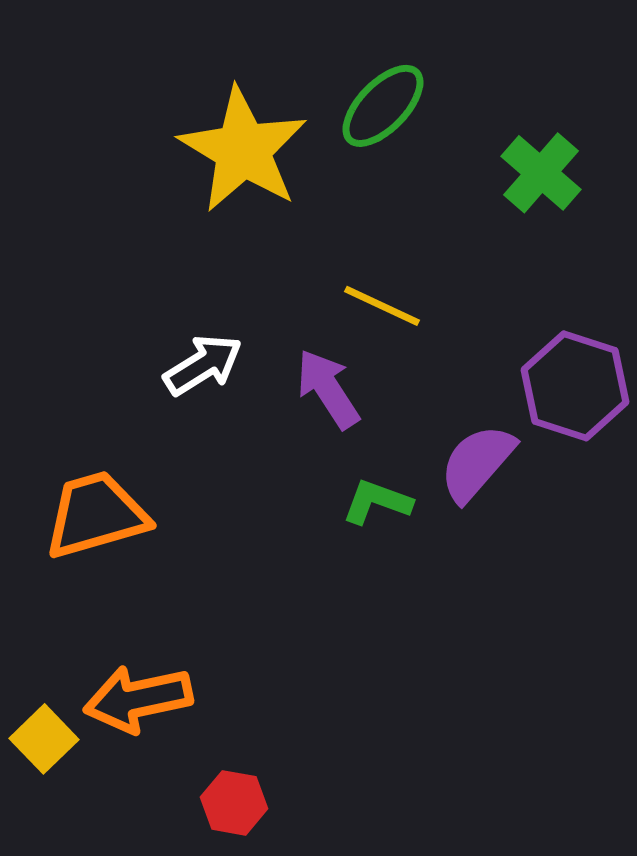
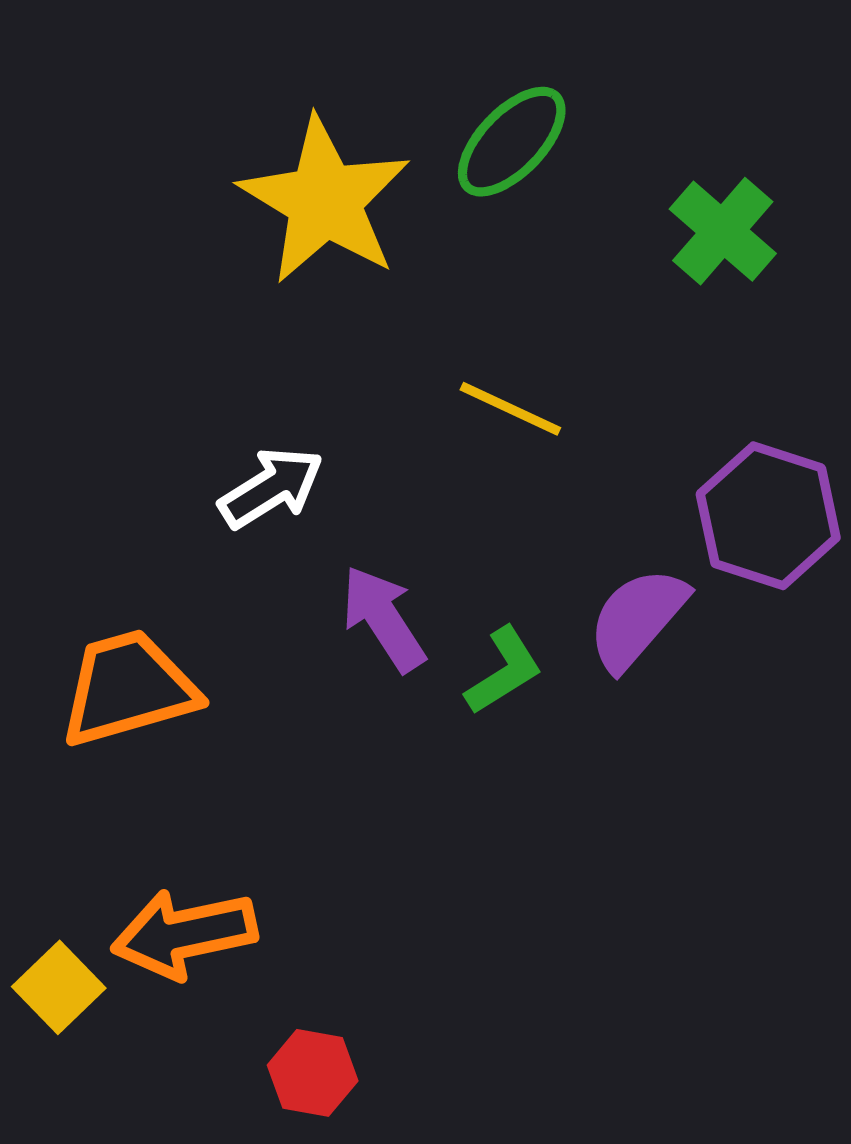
purple arrow: (328, 389) -> (383, 619), moved
green L-shape: (377, 502) -> (504, 671), turned 128

